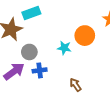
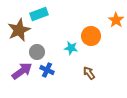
blue cross: (40, 70) -> (47, 70), turned 32
brown arrow: (76, 85) -> (89, 73), moved

